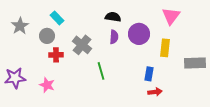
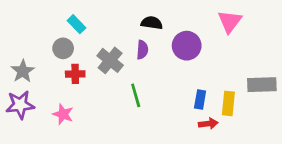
gray star: (20, 26) -> (23, 71), moved
purple semicircle: (114, 37) -> (142, 50), moved
yellow rectangle: (165, 48) -> (228, 103), moved

